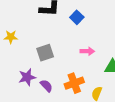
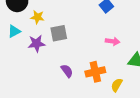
gray square: (45, 53) -> (59, 33), moved
purple star: (27, 77) -> (36, 43), moved

